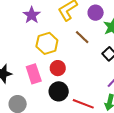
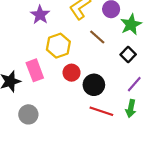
pink rectangle: (34, 74) -> (35, 70), moved
black circle: (59, 91) -> (94, 85), moved

